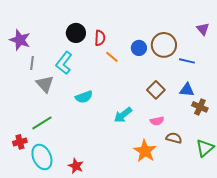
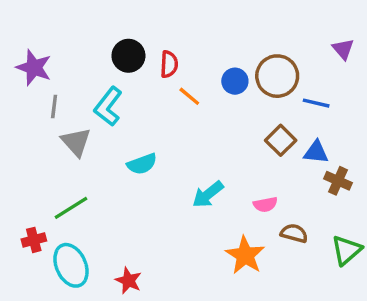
brown square: (156, 90) -> (281, 140), moved

